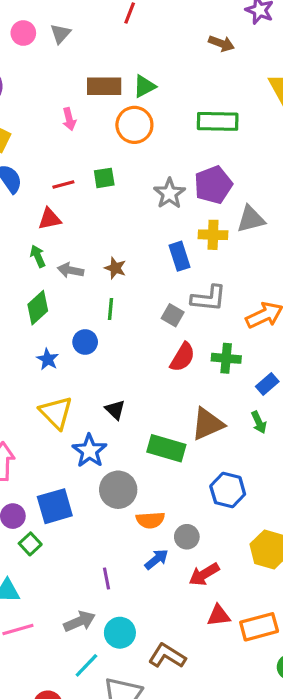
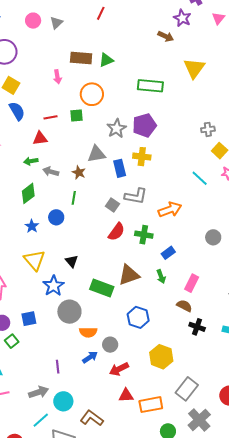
brown arrow: (221, 44) -> (166, 36), moved
orange circle: (134, 125) -> (92, 94), moved
gray triangle: (251, 219) -> (96, 154), moved
green arrow: (38, 256) -> (31, 161), turned -80
blue square: (55, 506) -> (29, 319), size x0.7

